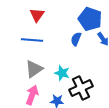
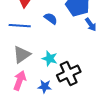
blue semicircle: (76, 39) -> (51, 19), moved, turned 104

